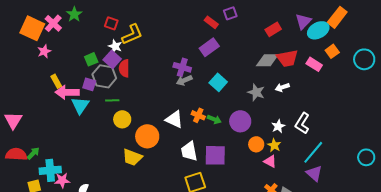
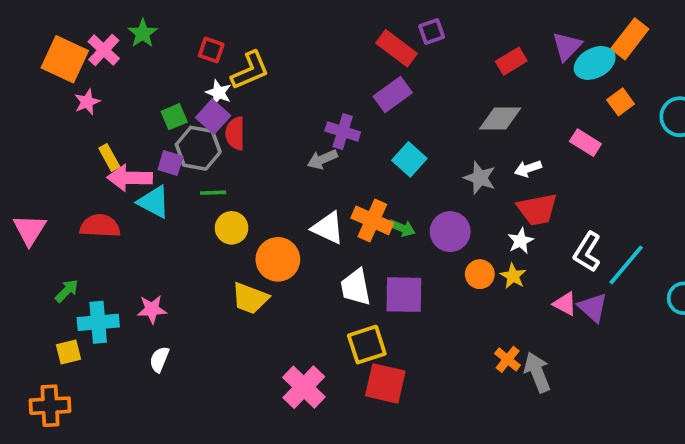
red rectangle: (211, 22) -> (396, 48), size x1.5
red trapezoid: (287, 58) -> (537, 209), moved
pink rectangle: (314, 64) -> (585, 143), moved
gray arrow: (184, 80) -> (322, 159), moved
cyan triangle: (80, 105) -> (154, 202), turned -36
orange cross: (198, 115) -> (372, 220), size x1.5
white L-shape: (302, 123) -> (587, 252), moved
cyan line: (313, 152) -> (626, 265), moved
red semicircle: (16, 154) -> (100, 226), moved
pink triangle: (270, 161) -> (565, 304), moved
purple triangle: (314, 173) -> (593, 308), moved
pink star: (62, 180) -> (152, 309), moved

